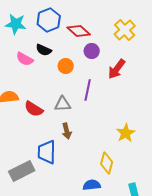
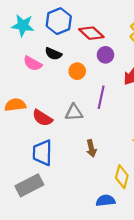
brown arrow: (67, 131) -> (91, 148), moved
blue trapezoid: (47, 152) -> (42, 153), moved

